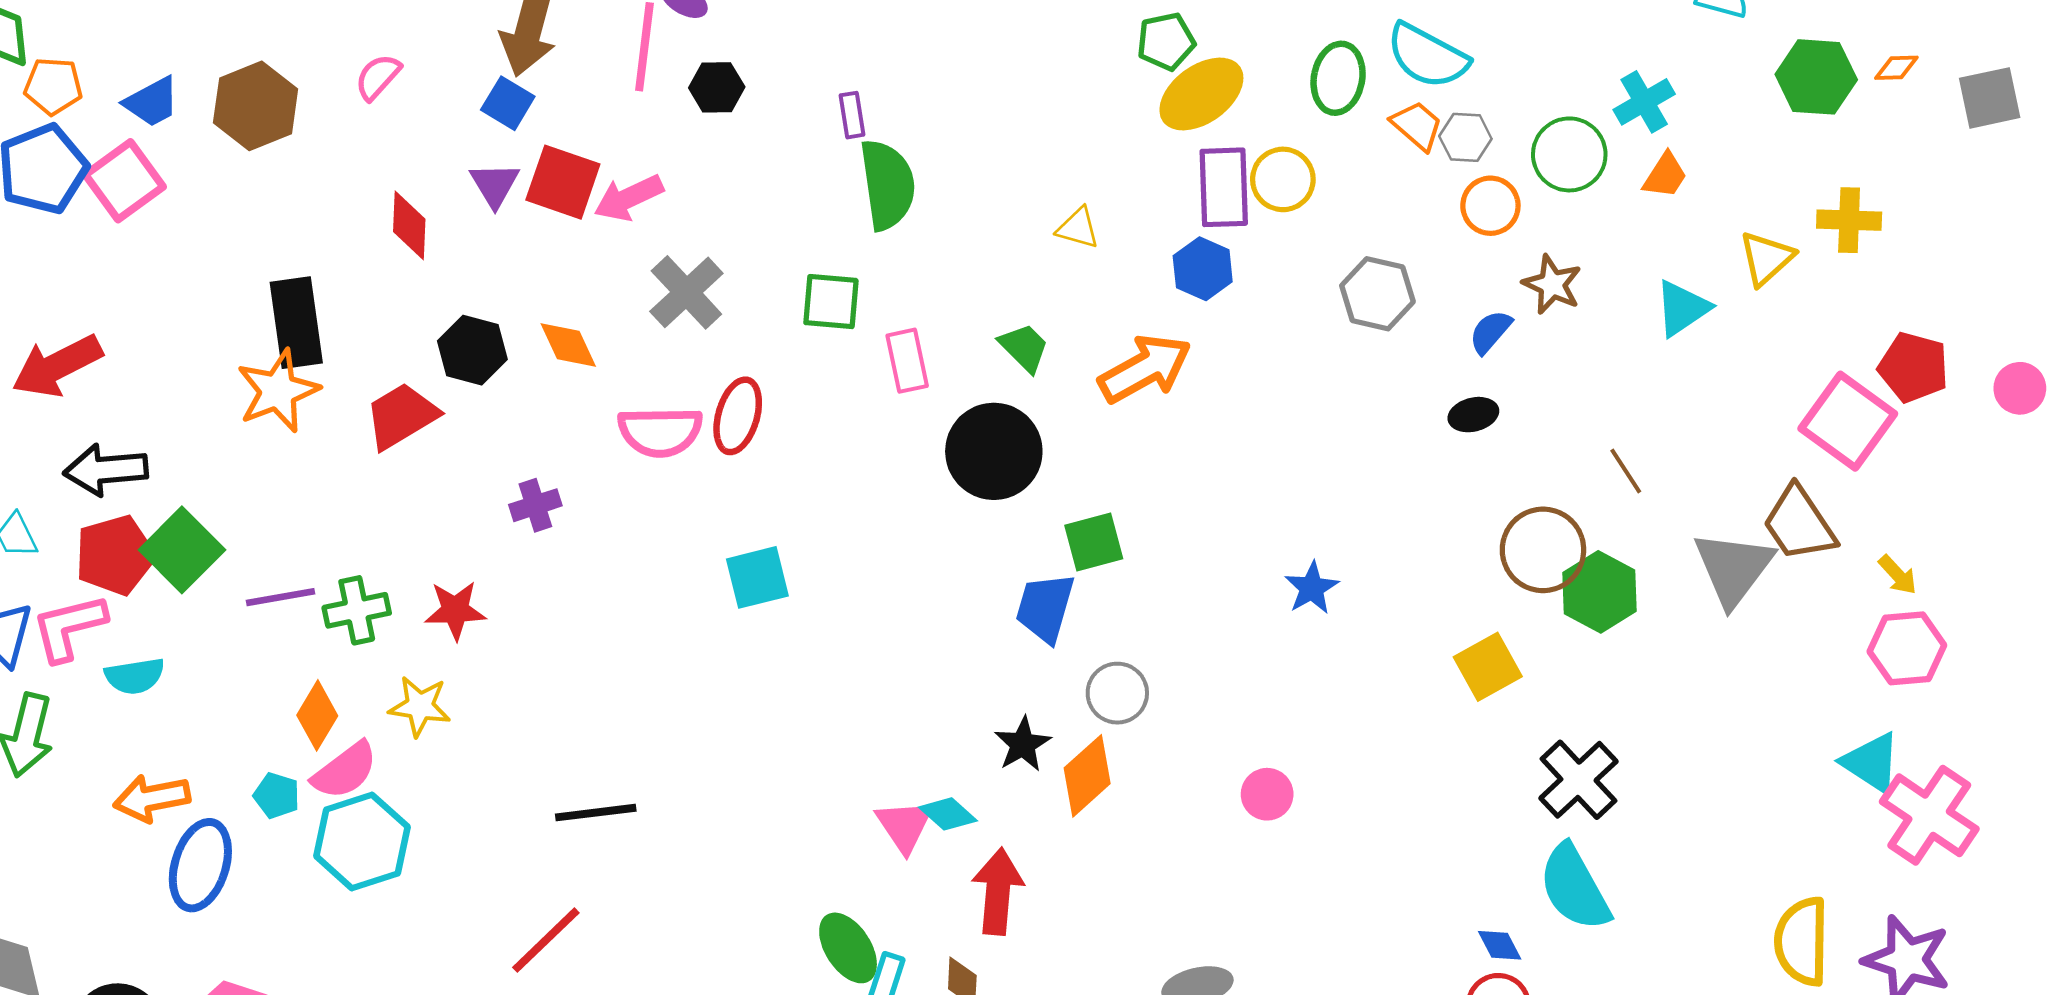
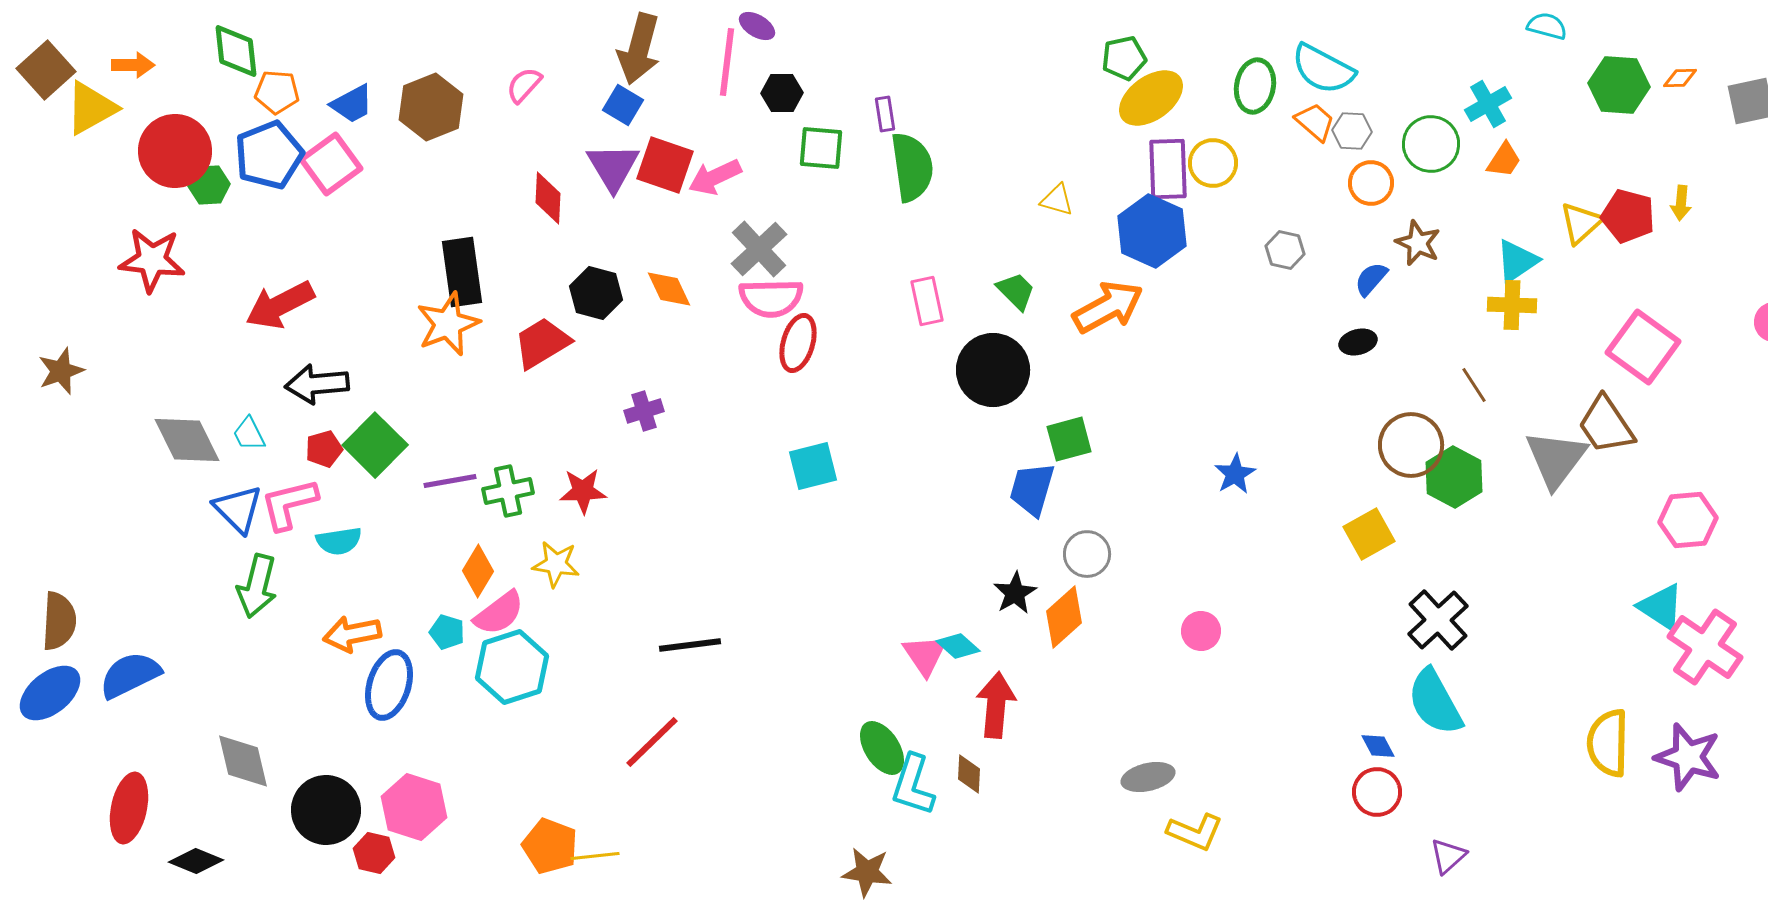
purple triangle: (495, 185) -> (613, 167), size x1.4
yellow cross: (1849, 220) -> (1512, 305), moved
blue hexagon: (1203, 269) -> (1152, 231), size x1.5
gray hexagon: (1377, 294) -> (1285, 250), size x0.7
green square: (831, 302) -> (821, 148), moved
red pentagon: (1913, 367) -> (1628, 216), moved
pink semicircle: (660, 432) -> (771, 298), moved
red pentagon: (115, 555) -> (324, 449), size x0.6
yellow arrow: (1898, 575) -> (1681, 203), moved, turned 48

